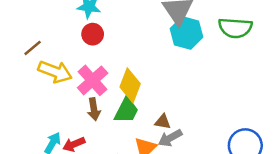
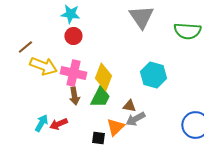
cyan hexagon: (186, 33) -> (153, 75), moved
pink cross: (93, 80) -> (73, 73), turned -35

